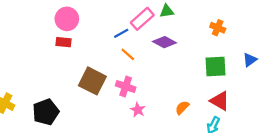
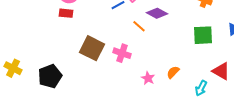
orange line: (128, 54) -> (139, 26), moved
red triangle: (220, 101) -> (221, 71), moved
pink star: (138, 110) -> (148, 78), moved

